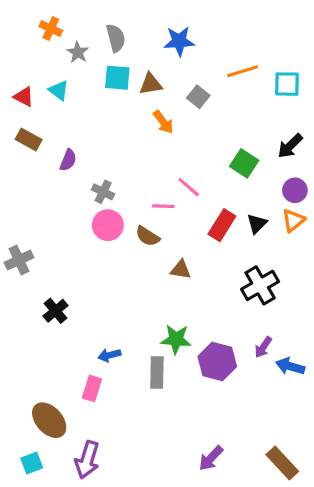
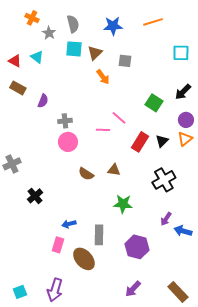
orange line: (243, 71) -> (153, 22), moved
brown triangle: (151, 84) -> (95, 53), turned -35
gray square: (198, 97) -> (125, 61), turned -32
gray cross: (103, 192) -> (65, 121), turned -32
brown semicircle: (147, 236) -> (86, 174), moved
green star: (176, 339) -> (123, 204), moved
purple hexagon: (217, 361) -> (137, 247), moved
brown ellipse: (49, 420) -> (84, 259), moved

